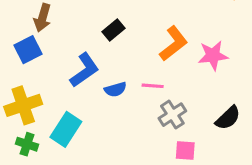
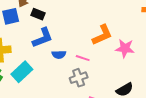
black rectangle: (113, 30) -> (38, 14), moved, turned 48
gray cross: (172, 115) -> (79, 78), moved

